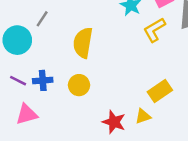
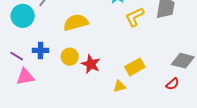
yellow semicircle: (83, 43) -> (76, 22), turned 60
purple line: (18, 81) -> (17, 56), moved
red star: (114, 122) -> (91, 64), moved

